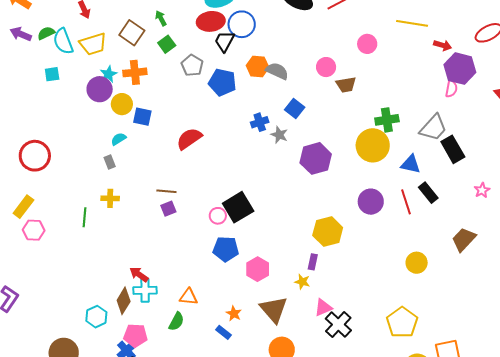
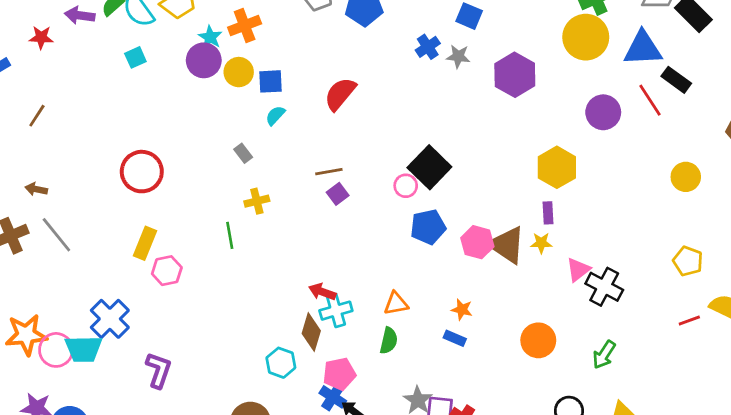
cyan semicircle: (119, 139) -> (275, 115), moved
blue triangle: (411, 164) -> (643, 49), size x1.4
brown triangle: (274, 309) -> (507, 245), moved
yellow pentagon: (402, 322) -> (688, 261), size x0.7

